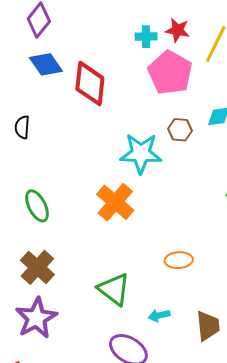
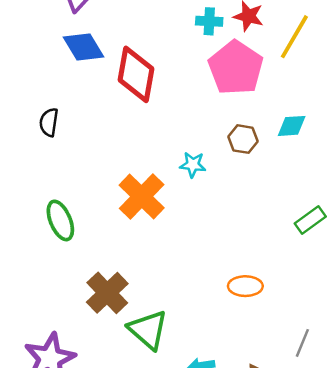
cyan star: (141, 153) -> (193, 165), size x0.5
orange cross: (115, 202) -> (142, 197), moved
orange ellipse: (179, 260) -> (245, 286), moved
brown cross: (37, 267) -> (107, 293), moved

